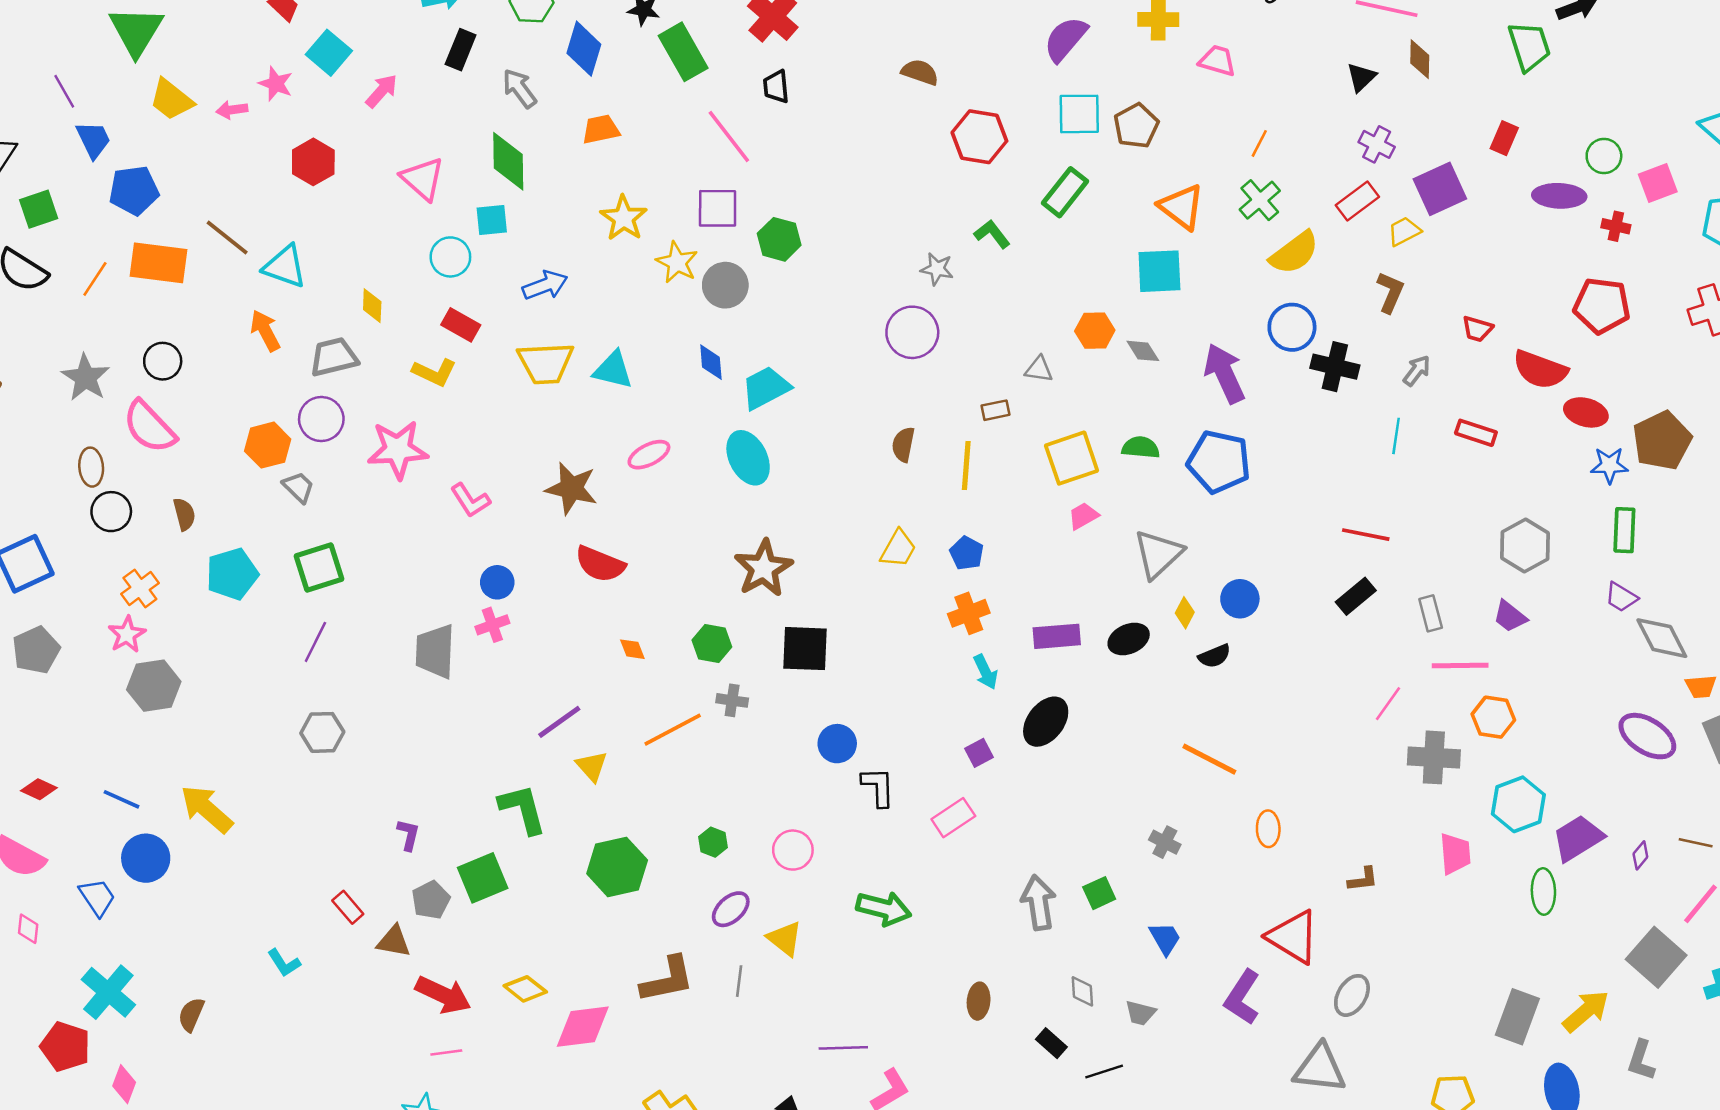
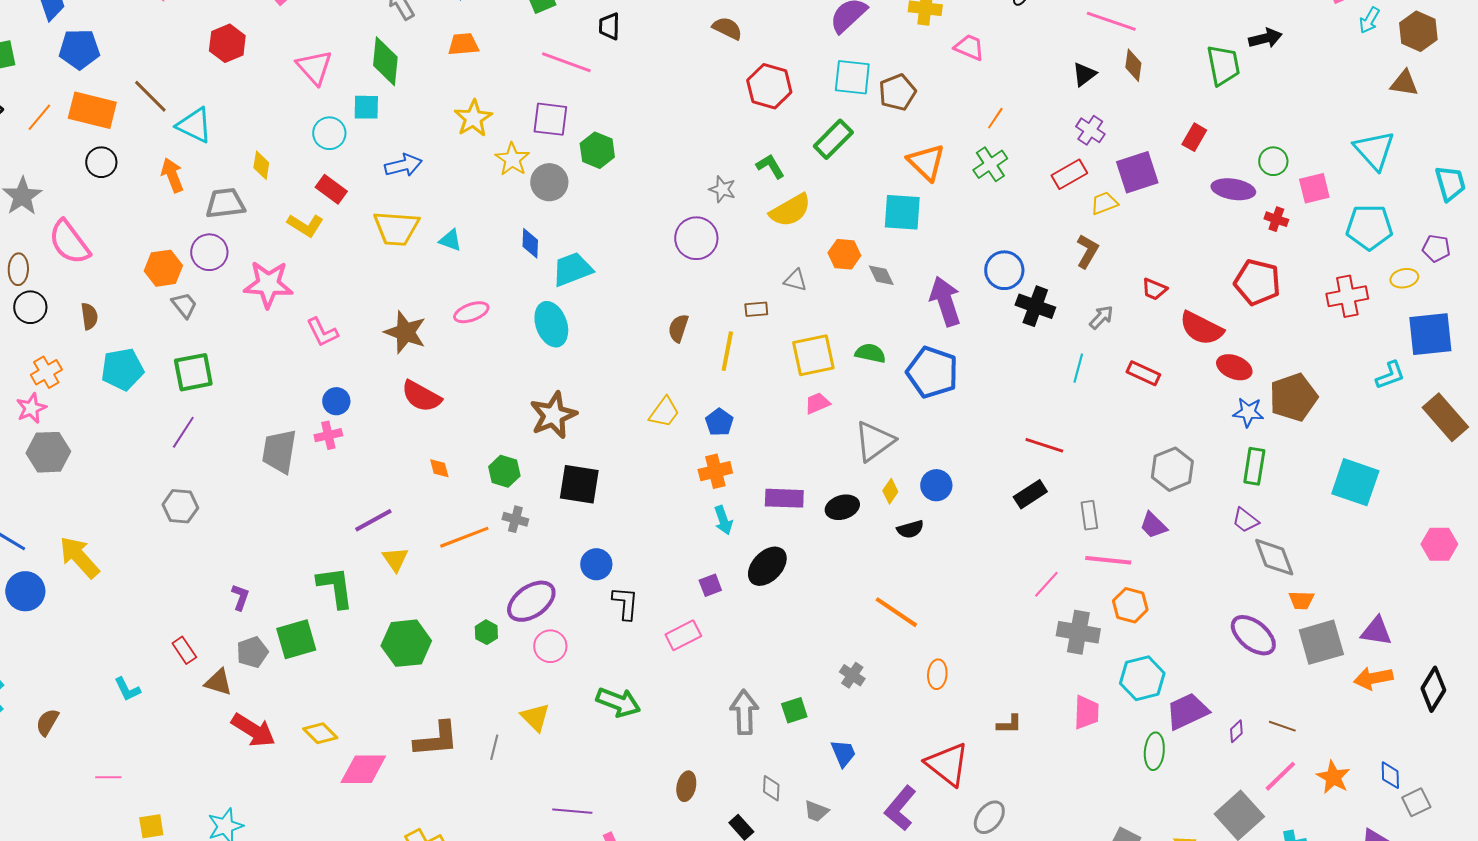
pink line: (729, 137) -> (566, 62), turned -39
yellow semicircle: (1294, 253) -> (790, 210), moved
black circle: (163, 361) -> (101, 162), moved
cyan triangle: (613, 370) -> (450, 240), size x0.7
purple ellipse: (731, 909) -> (531, 601), moved, size x1.5
pink line: (446, 1052) -> (108, 777), moved

